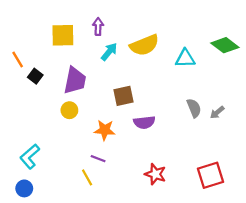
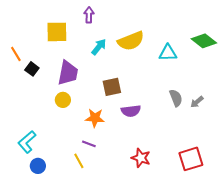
purple arrow: (98, 26) -> (89, 15), moved
blue circle: (24, 188) -> (38, 166), moved

